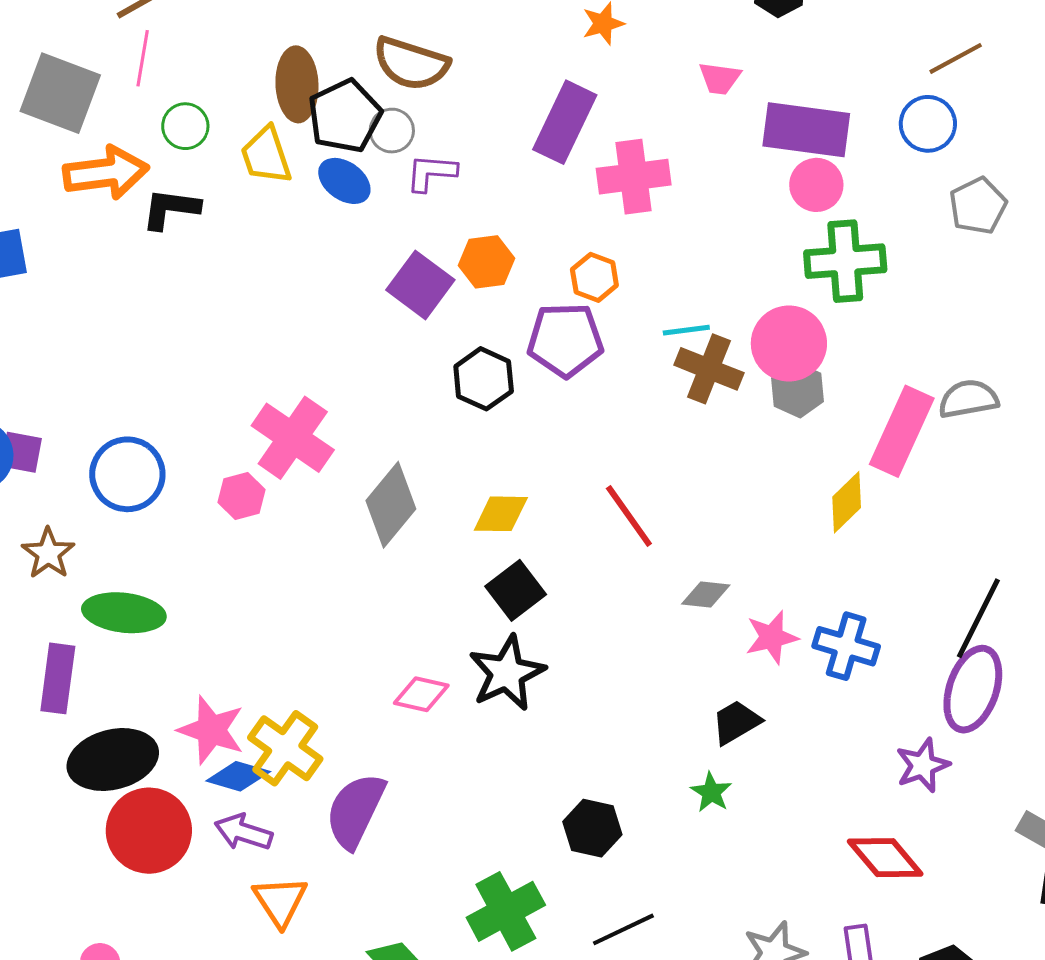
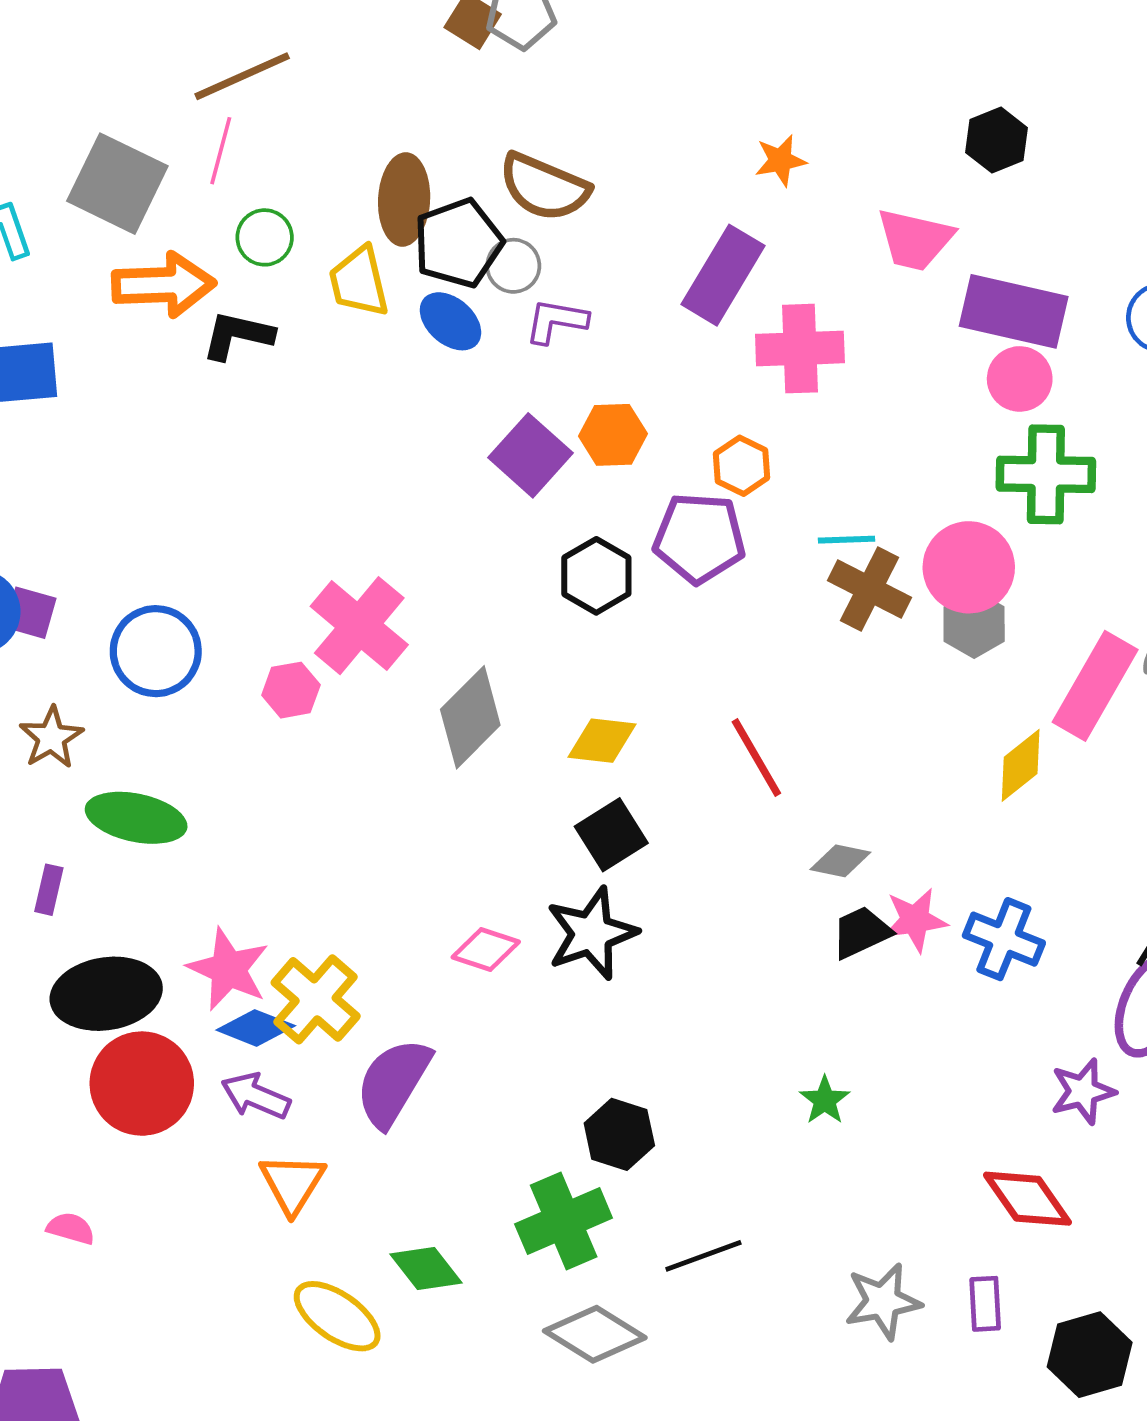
pink trapezoid: (720, 78) -> (915, 239), size x1.5
purple rectangle: (58, 678) -> (49, 890), size x0.6
black trapezoid: (736, 722) -> (861, 932), moved
black hexagon: (592, 828) -> (619, 1134), moved

